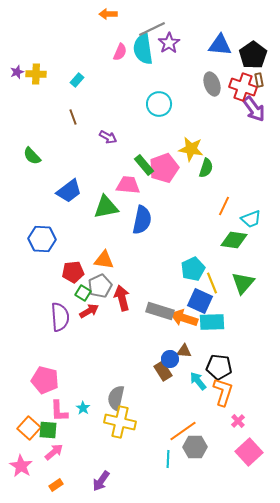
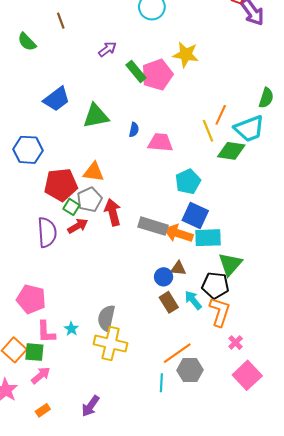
purple arrow: (108, 137) -> (107, 49), moved, turned -66
green semicircle: (32, 156) -> (27, 42), moved
green semicircle: (206, 168) -> (266, 98), moved
pink trapezoid: (128, 185) -> (160, 142), moved
cyan trapezoid: (251, 219) -> (249, 129), size x1.4
blue semicircle: (142, 220) -> (134, 130), size x0.5
red pentagon: (73, 272) -> (61, 185), size x1.4
yellow line: (212, 283) -> (208, 131), moved
green triangle: (243, 283) -> (230, 264), moved
brown rectangle: (163, 371) -> (169, 302), moved

